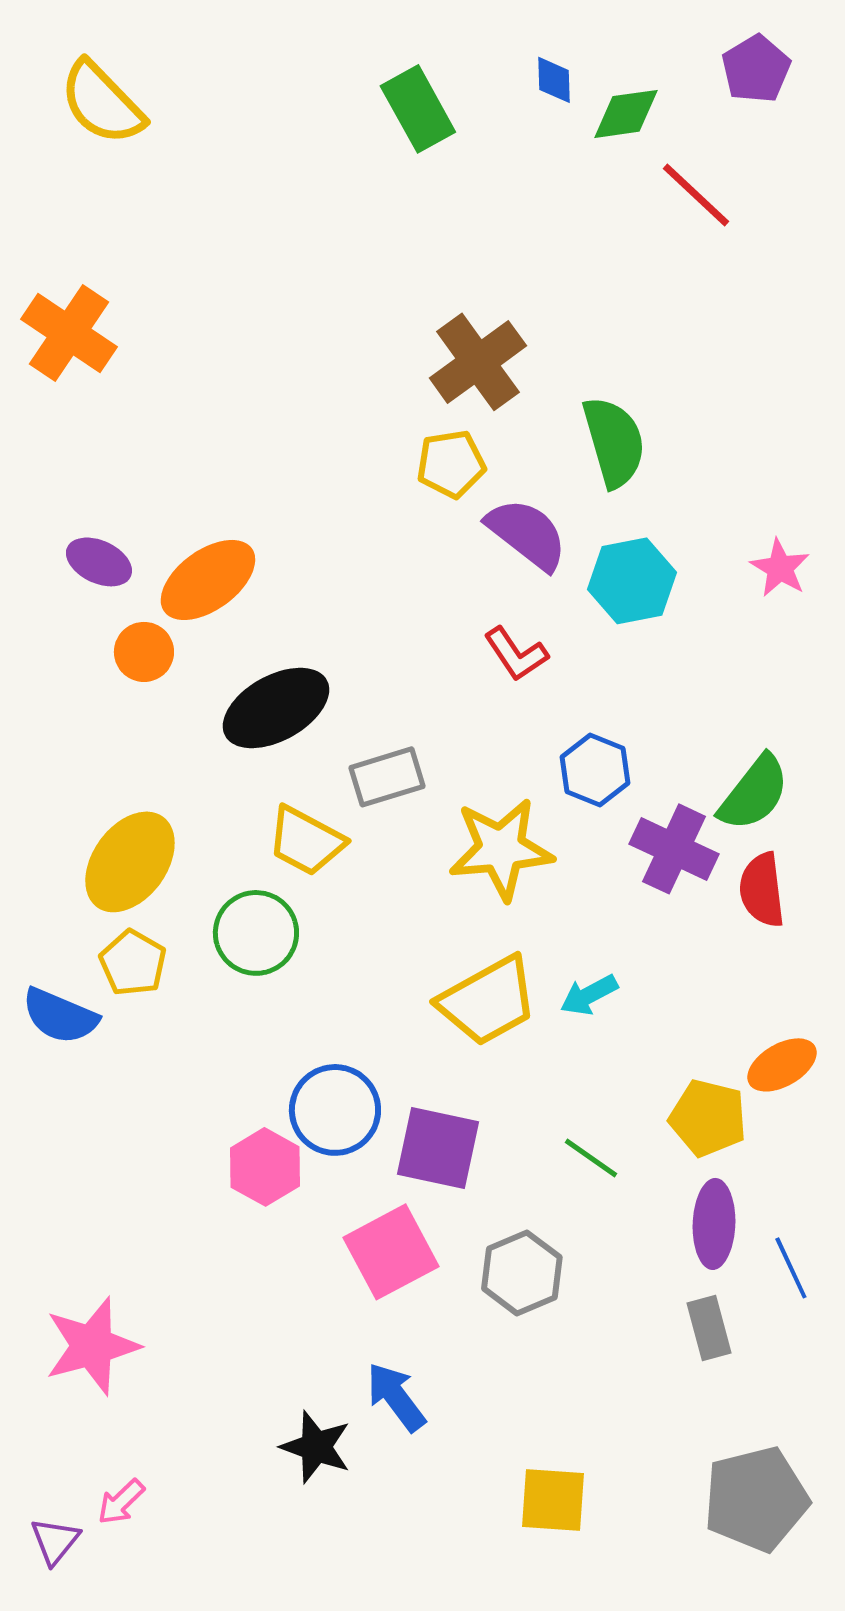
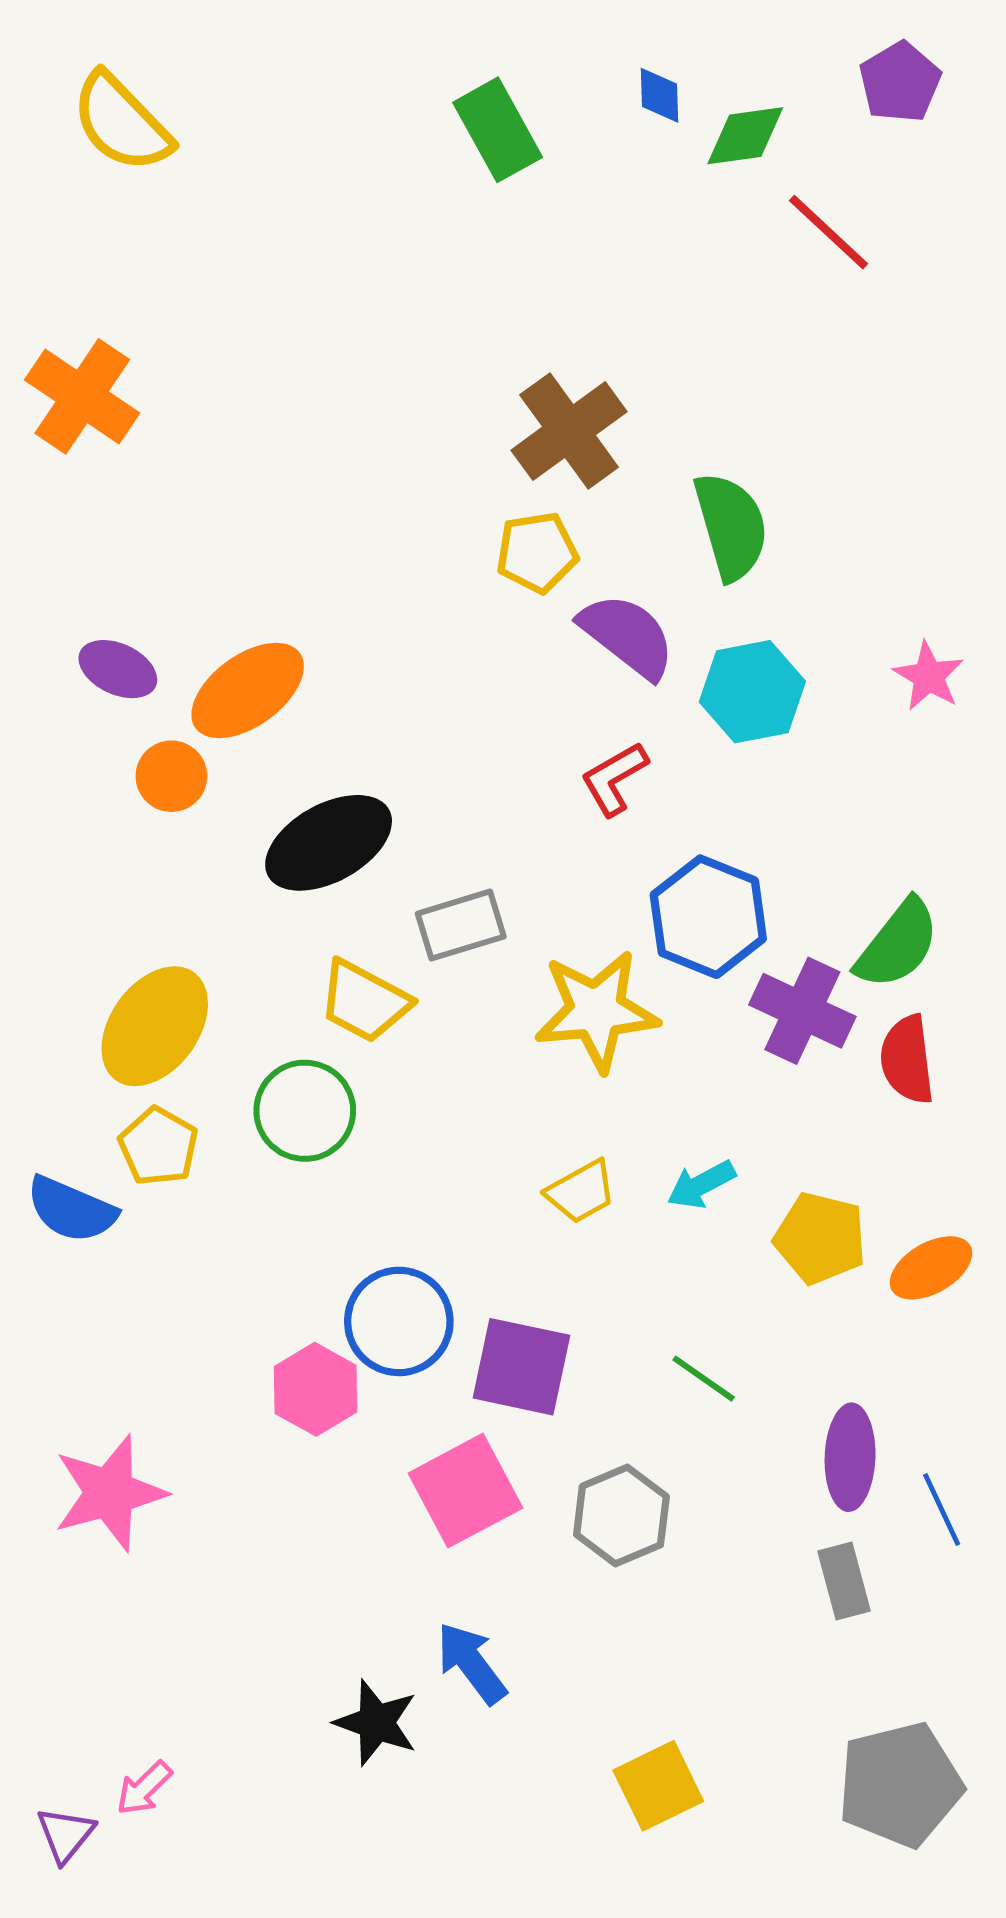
red L-shape: (516, 654) -> (614, 779), turned 94
blue hexagon: (595, 770) -> (708, 917), size x1.4
yellow trapezoid: (488, 1001) -> (581, 1192), size x0.6
yellow pentagon: (708, 1118) -> (820, 1238), moved
pink star: (92, 1346) -> (110, 1493), moved
yellow square: (553, 1500) -> (658, 1786), turned -30

